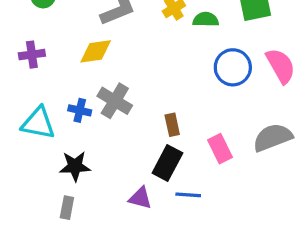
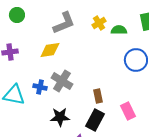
black star: (75, 166) -> (60, 117), moved

